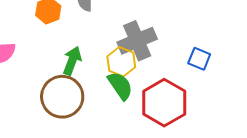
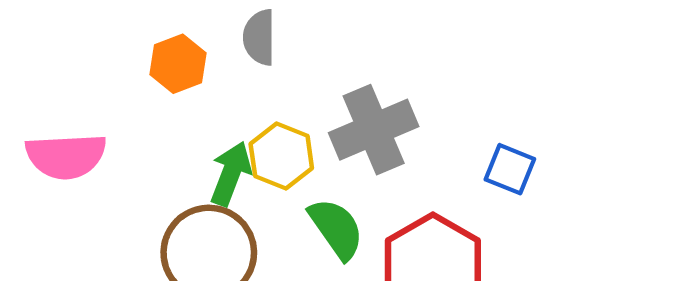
yellow hexagon: (121, 62) -> (281, 156), moved

